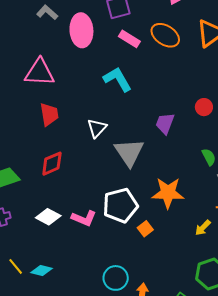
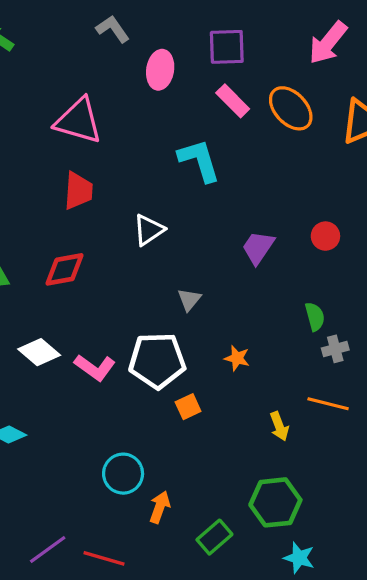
pink ellipse: (81, 30) -> (160, 70), size x0.7
gray triangle: (129, 152) -> (189, 299), moved, size x0.5
orange star: (168, 193) -> (237, 358), size x0.5
yellow arrow: (203, 228) -> (279, 426), turned -78

